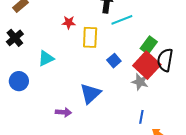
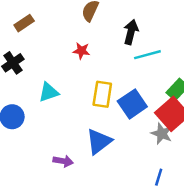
yellow rectangle: (90, 37) -> (102, 94), moved
blue square: (114, 61) -> (132, 104), size x1.6

